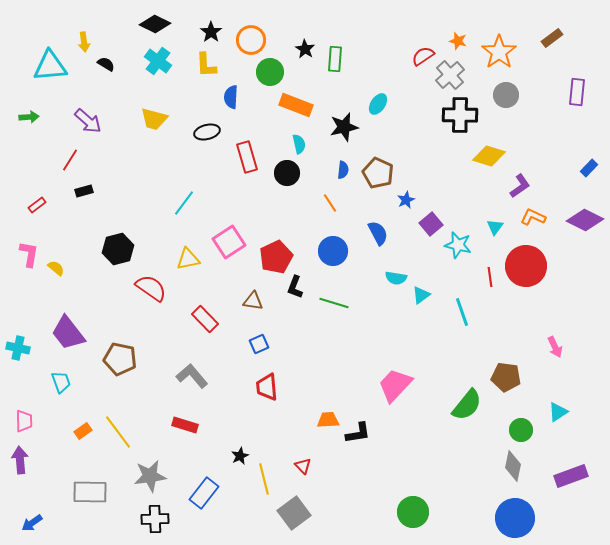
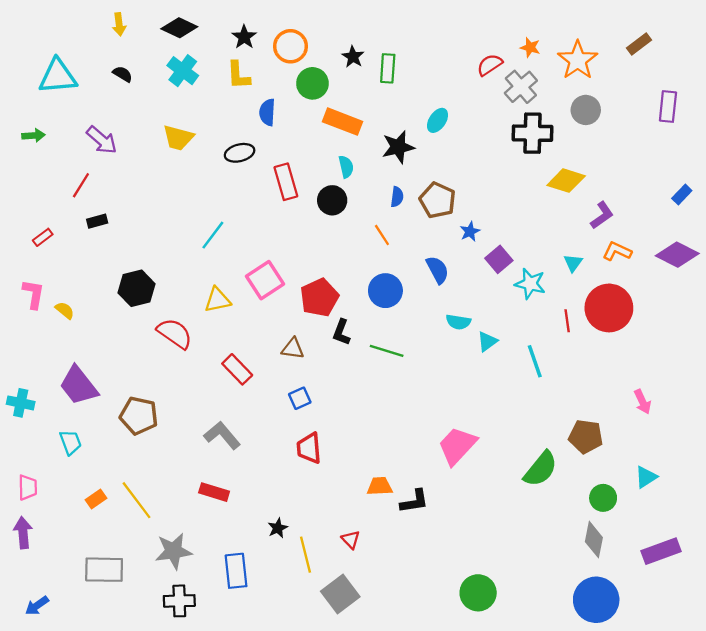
yellow arrow: (84, 42) -> (119, 24), moved
blue rectangle: (204, 493) -> (236, 571), turned -44

